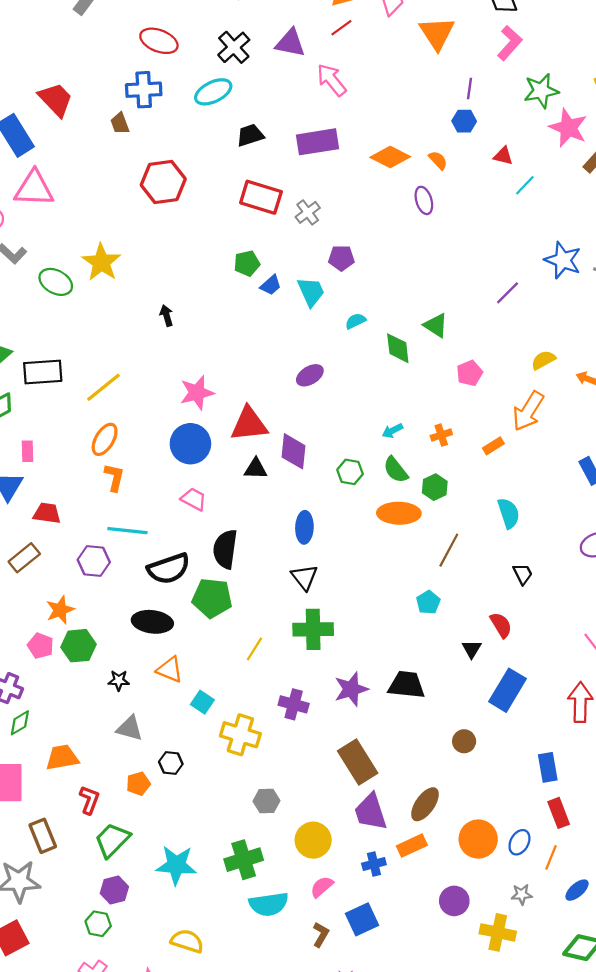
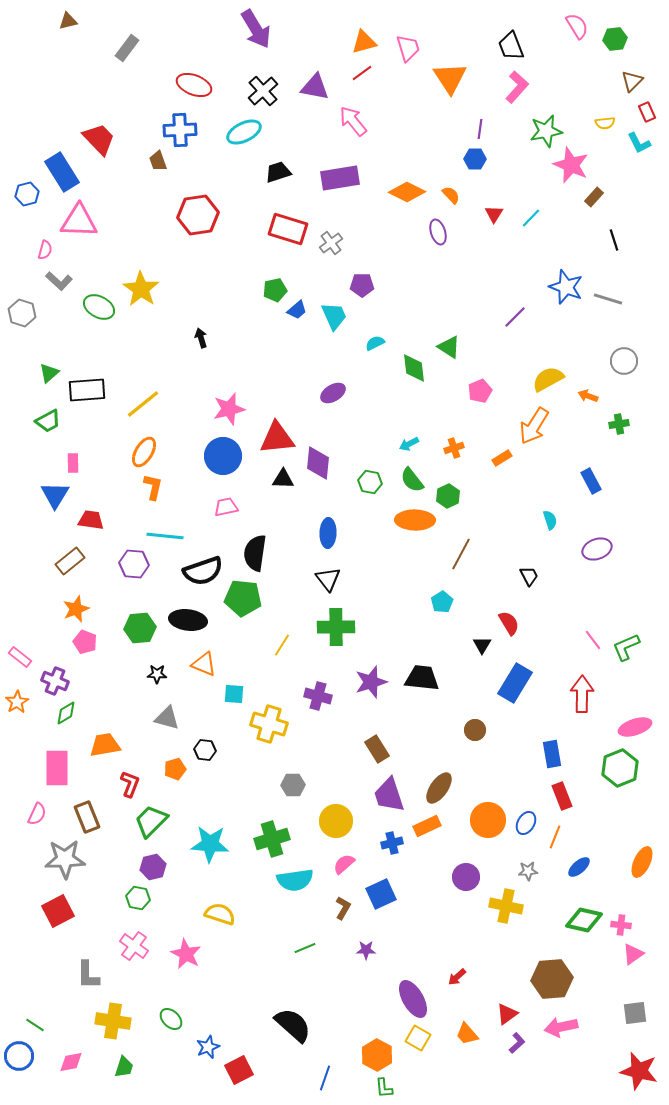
red triangle: (503, 156) -> (494, 214), moved, turned 48
yellow semicircle: (543, 360) -> (548, 379), size x1.4
pink trapezoid: (194, 499) -> (226, 507), turned -40
cyan semicircle: (509, 513) -> (550, 520), moved, size x0.7
orange star: (60, 610) -> (76, 609), moved
green hexagon: (79, 646) -> (140, 628), moved
cyan square: (202, 702) -> (234, 694), turned -30
brown rectangle: (358, 762) -> (377, 749), size x0.7

